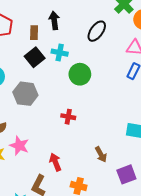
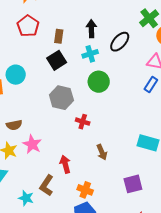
black arrow: (54, 20) -> (91, 29), moved
cyan cross: (60, 53) -> (90, 54), moved, turned -35
gray hexagon: (25, 94) -> (61, 98), moved
brown arrow: (101, 154) -> (102, 152), moved

